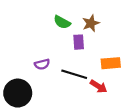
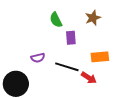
green semicircle: (62, 22) -> (56, 20), turned 35
brown star: (91, 23) -> (93, 18), moved

